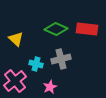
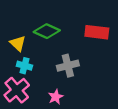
green diamond: (56, 29) -> (47, 31), moved
cyan cross: (36, 64) -> (24, 66), moved

